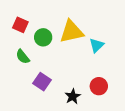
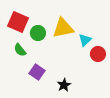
red square: (20, 25) -> (18, 22), size x1.5
red circle: (99, 86) -> (98, 54), moved

